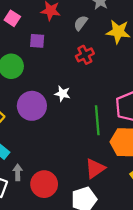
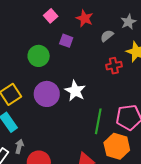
red cross: (85, 55) -> (114, 66), moved
white star: (62, 94) -> (75, 91), size x1.5

